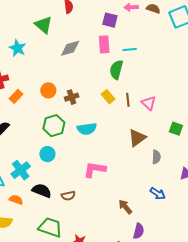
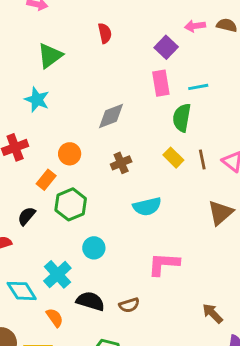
purple square: (110, 20) -> (166, 47), turned 35
green triangle: (43, 25) -> (50, 56), moved, turned 48
gray diamond: (70, 48) -> (111, 116), moved
orange circle: (48, 90) -> (70, 154), moved
orange rectangle: (16, 96) -> (46, 180), moved
green hexagon: (54, 126) -> (71, 204), moved
orange semicircle: (16, 200) -> (55, 318), turned 40

